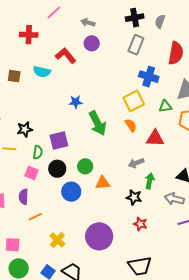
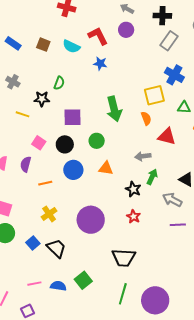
black cross: (135, 18) -> (162, 16), moved
blue star: (76, 102) -> (100, 64), moved
green semicircle: (38, 152) -> (59, 83), moved
green circle: (85, 166) -> (97, 141), moved
orange line: (35, 217) -> (45, 183), moved

